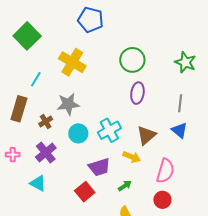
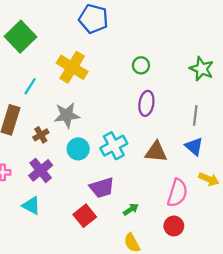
green circle: (132, 60) -> (141, 65), size x0.6
brown triangle: (146, 135) -> (156, 152), turned 45
yellow arrow: (132, 157) -> (209, 179), moved

